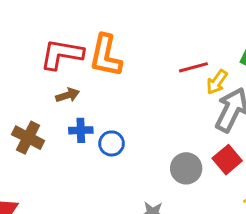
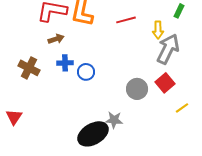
red line: (193, 67) -> (126, 20), moved
yellow arrow: (217, 82) -> (158, 30), turned -36

